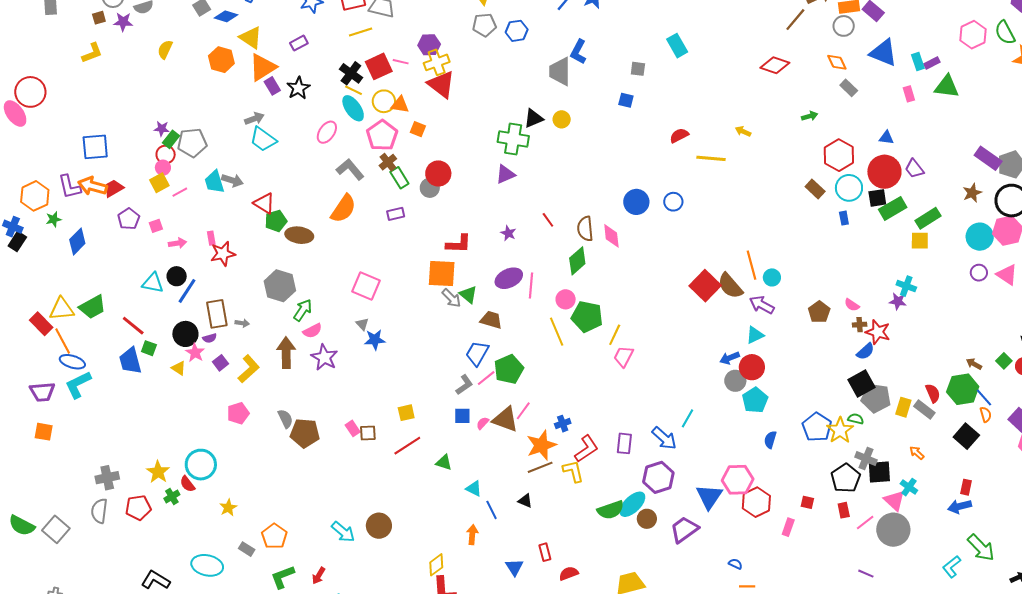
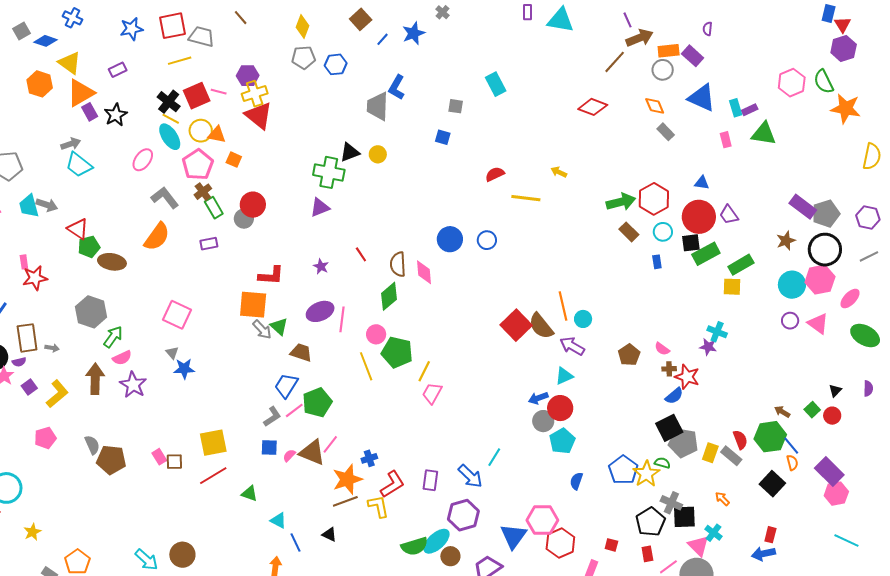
green arrow: (810, 116) -> (621, 202), moved, size x1.8
cyan circle: (849, 188) -> (663, 232), size x0.7
yellow square: (406, 413) -> (213, 443), size x1.6

